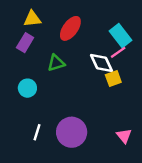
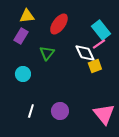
green triangle: (56, 63) -> (47, 53), turned -35
purple circle: (72, 132) -> (60, 111), size x0.7
pink triangle: (124, 136) -> (104, 114), size x1.6

